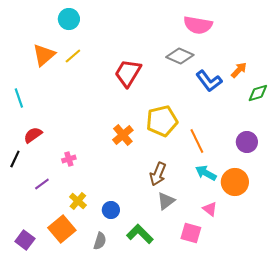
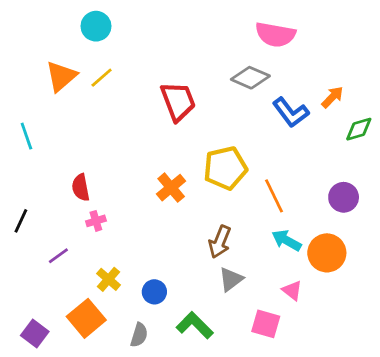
red trapezoid: (128, 73) -> (178, 101), turned 128
red semicircle: (33, 135) -> (81, 188), moved, turned -66

